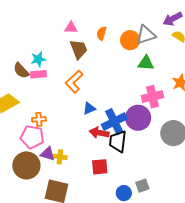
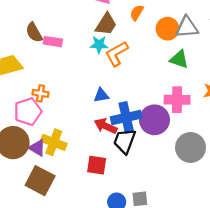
brown trapezoid: (79, 49) -> (106, 24), turned 40
cyan star: (38, 59) -> (99, 45), moved
orange L-shape: (74, 82) -> (117, 54), moved
pink pentagon: (32, 137) -> (28, 112), turned 30
purple triangle: (48, 154) -> (37, 148), moved
yellow cross: (60, 157) -> (54, 142), size x1.5

